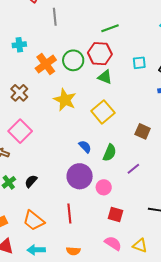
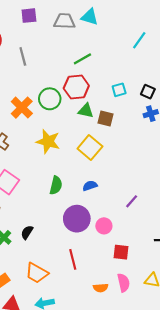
brown square: (143, 131) -> (106, 119), moved
blue semicircle: (85, 147) -> (90, 186), moved, turned -56
green semicircle: (110, 153) -> (56, 185), moved
pink semicircle: (113, 243) -> (124, 283), turned 54
orange semicircle: (73, 251) -> (101, 288), moved

